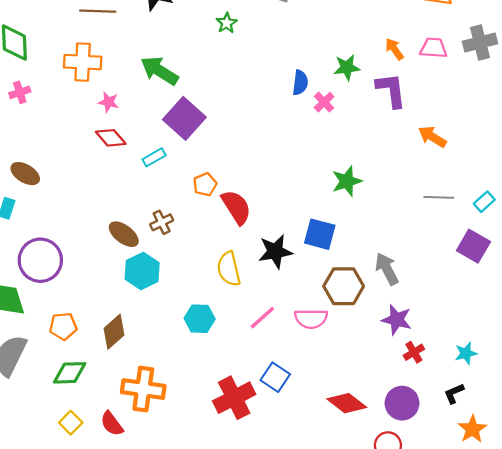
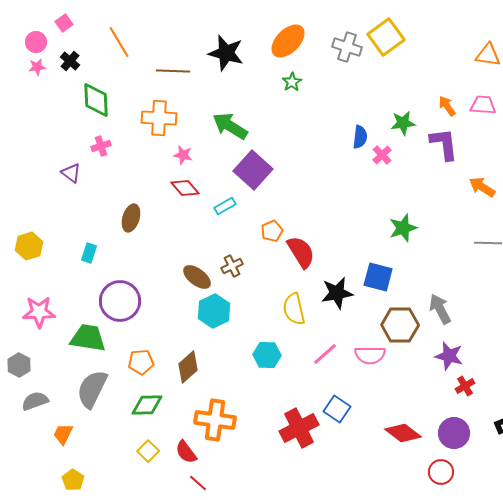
brown ellipse: (25, 174) -> (131, 218), moved, turned 76

